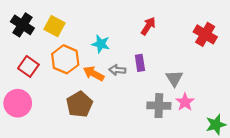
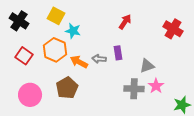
yellow square: (54, 26) -> (56, 16), moved
cyan star: (101, 44) -> (73, 31), moved
gray triangle: (174, 78) -> (147, 66), turned 42
pink circle: (18, 103) -> (30, 95), moved

